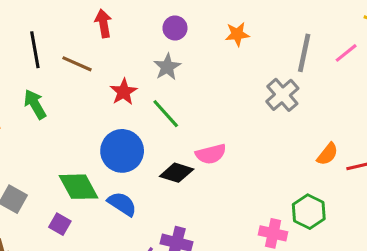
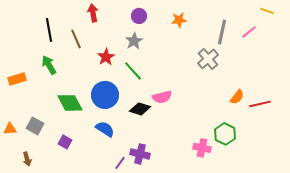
brown line: (77, 64) -> (76, 39), turned 42
green diamond: (79, 187) -> (70, 103), moved

